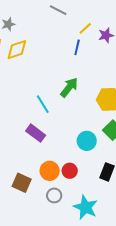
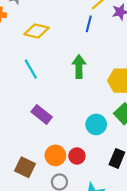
yellow diamond: (17, 50) -> (37, 31), moved, turned 30
green arrow: (69, 87) -> (79, 67), turned -40
cyan line: (43, 104) -> (31, 69), moved

